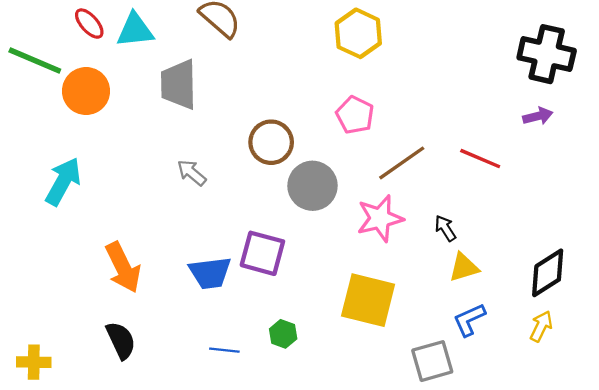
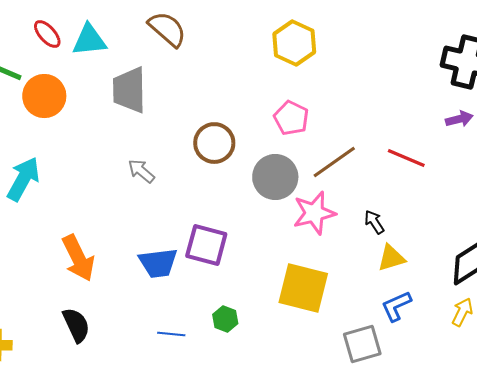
gray circle: (312, 186) -> (275, 177), moved

